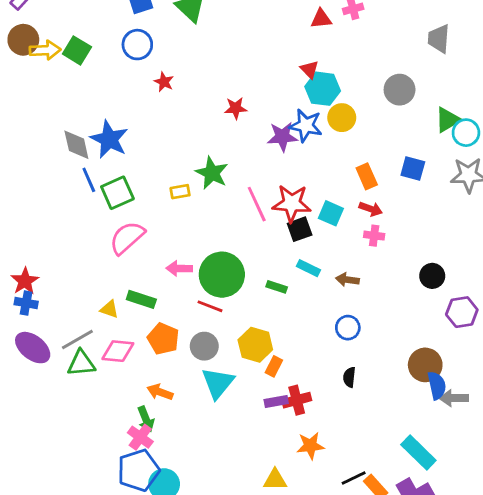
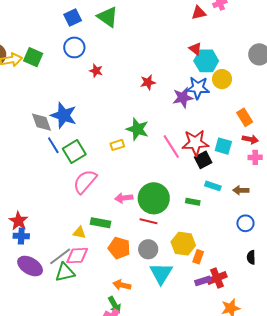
pink diamond: (118, 351) -> (77, 256), moved

